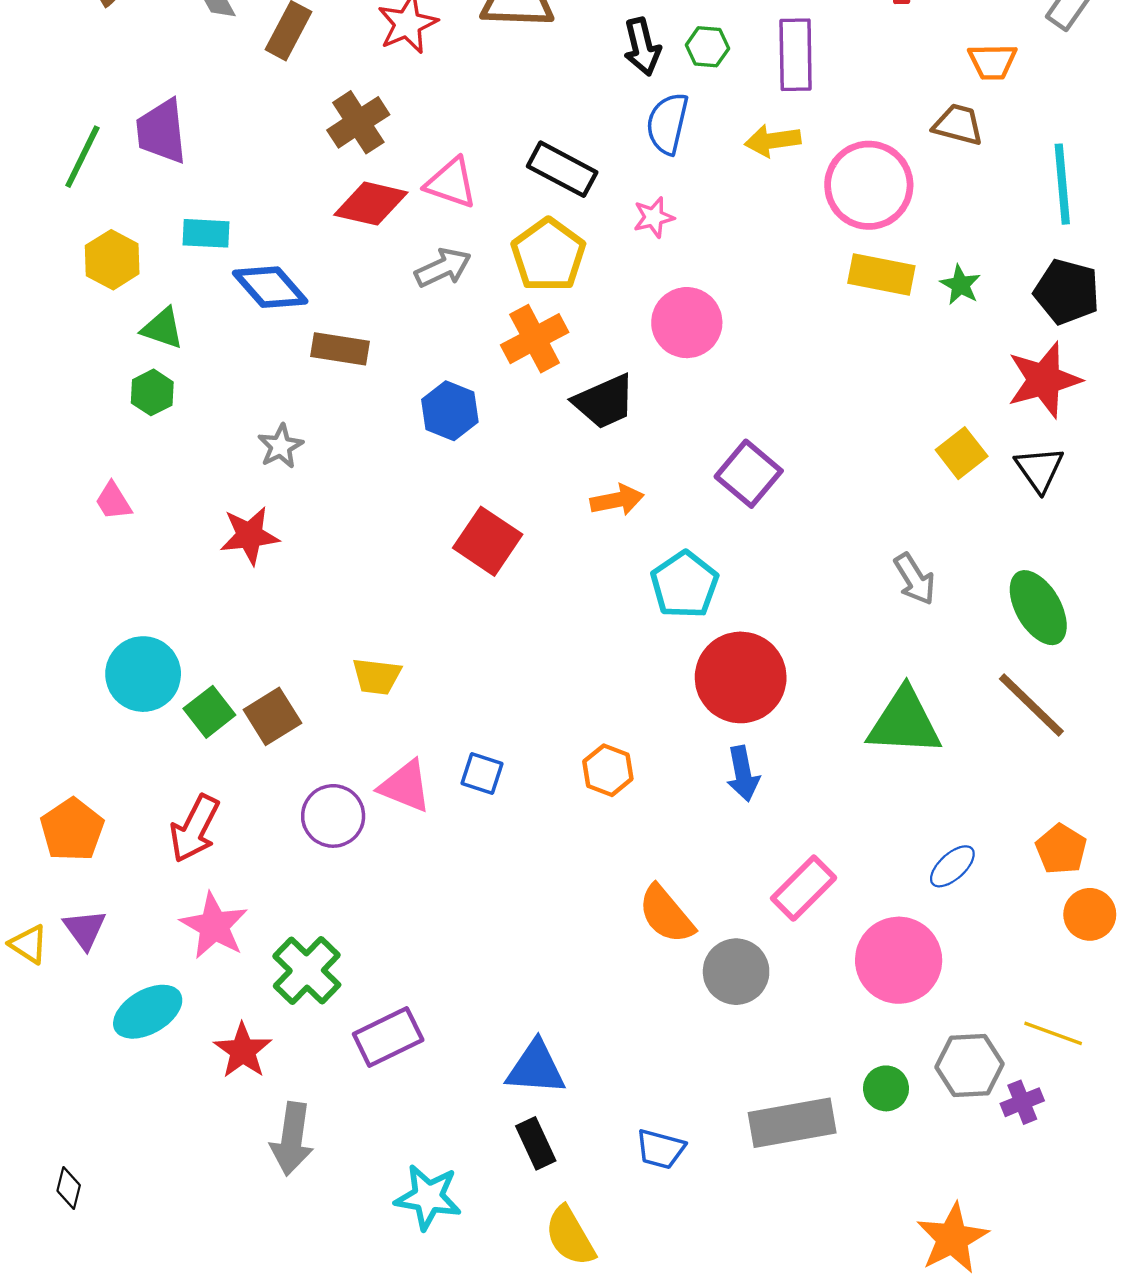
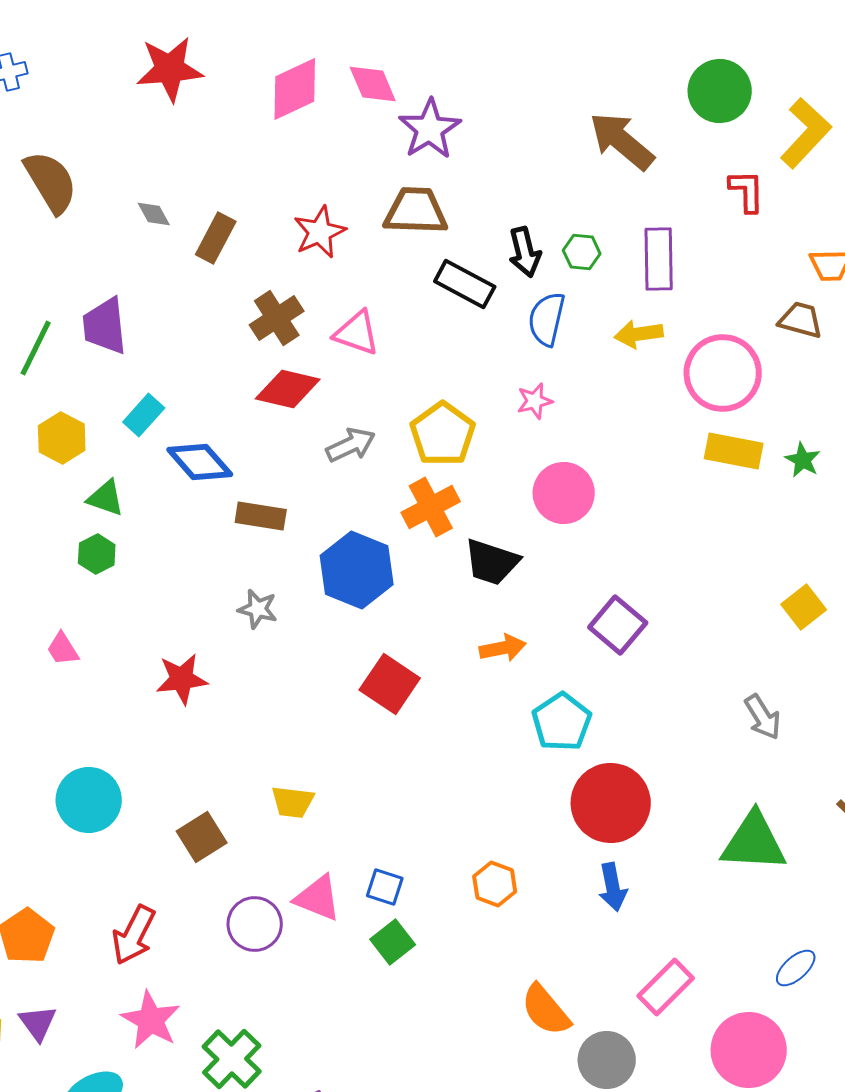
black rectangle: (562, 169) -> (465, 284), moved
pink triangle: (451, 183) -> (357, 333), moved
cyan rectangle: (206, 233) -> (144, 415), turned -51
black trapezoid: (604, 402) -> (492, 562), turned 42
blue hexagon: (450, 411) -> (357, 570), size x1.5
gray star: (280, 446) -> (258, 609), moved, turned -30
green square: (209, 712) -> (393, 942), moved

